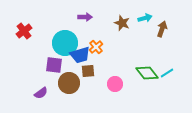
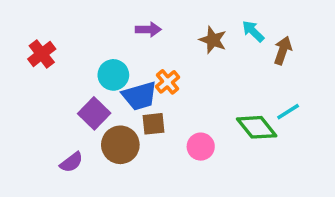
cyan arrow: (145, 18) -> (253, 31), turned -120
cyan circle: (65, 43) -> (113, 75), size x0.7
purple square: (54, 65) -> (94, 113), turned 36
cyan line: (167, 73) -> (288, 112), moved

